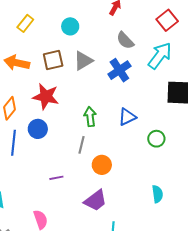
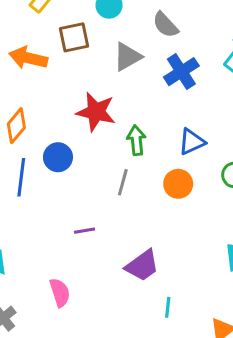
gray semicircle: (125, 40) -> (165, 25), moved
brown square: (53, 60) -> (74, 37), moved
red star: (46, 97) -> (96, 112), moved
orange circle: (102, 165) -> (178, 184), moved

